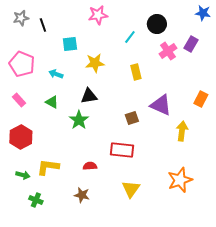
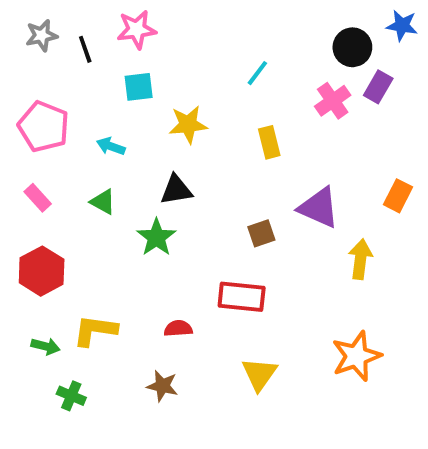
pink star: (98, 15) -> (137, 29), moved
black circle: (157, 24) -> (352, 47), moved

